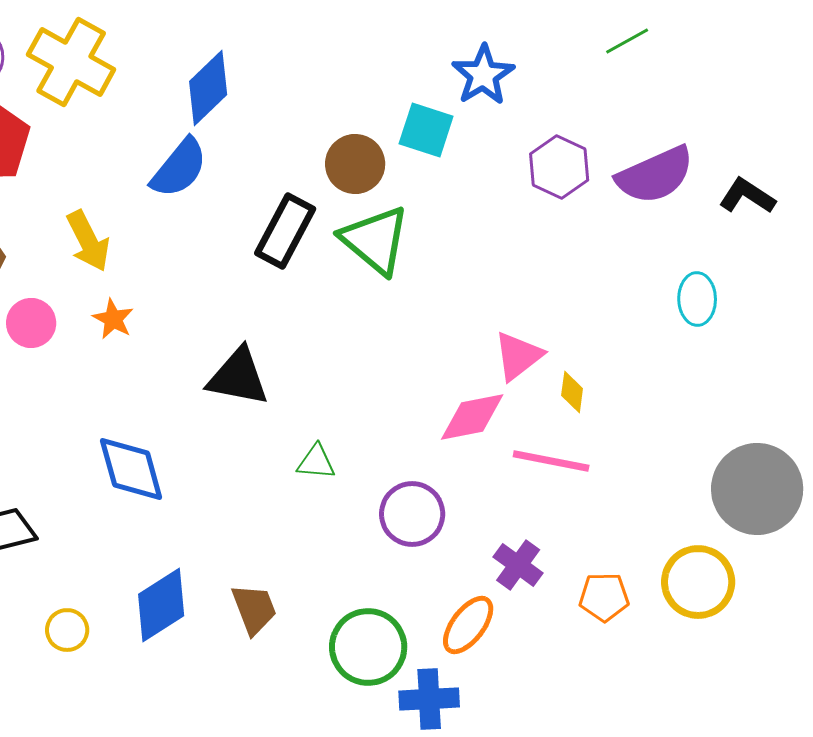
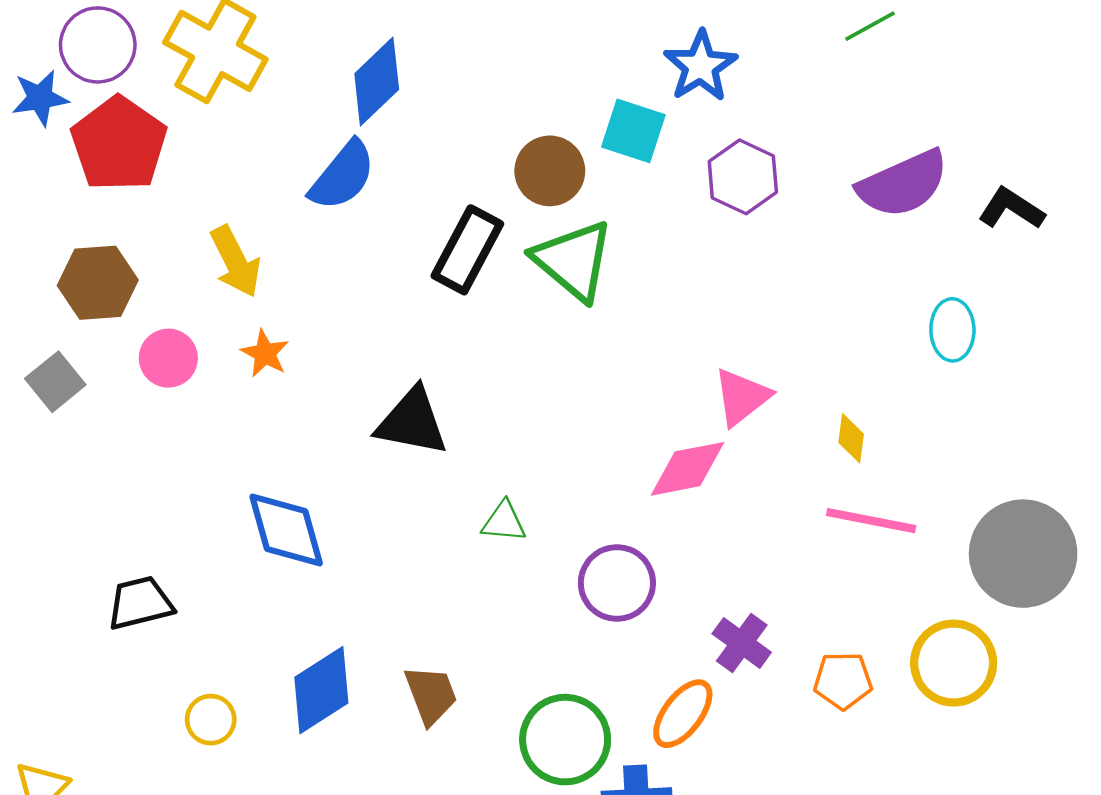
purple hexagon: (559, 167) -> (743, 177), moved
yellow diamond: (572, 392) -> (851, 438), moved
pink line: (551, 461) -> (871, 521), moved

